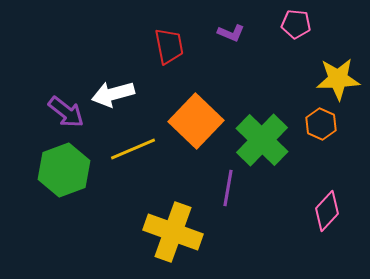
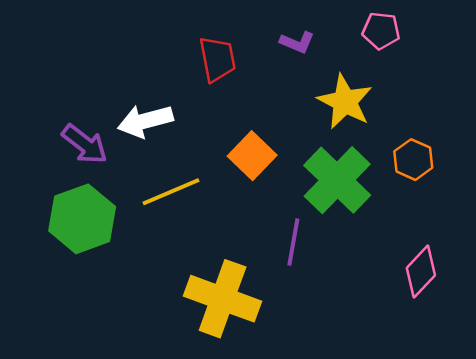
yellow star: (338, 79) -> (345, 102), moved, turned 30
orange square: (196, 121) -> (252, 156), size x0.7

